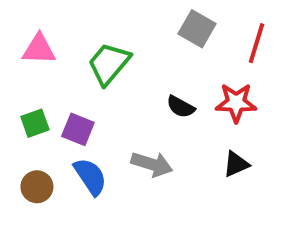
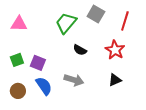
green trapezoid: (109, 64) -> (66, 23), moved
red star: (236, 103) -> (115, 50), turned 30
black semicircle: (181, 107) -> (80, 50), moved

